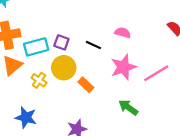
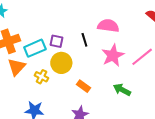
pink semicircle: (123, 33) -> (108, 26), size x1.5
black line: (93, 45) -> (84, 40), turned 56
orange rectangle: (86, 85) -> (83, 86), moved

